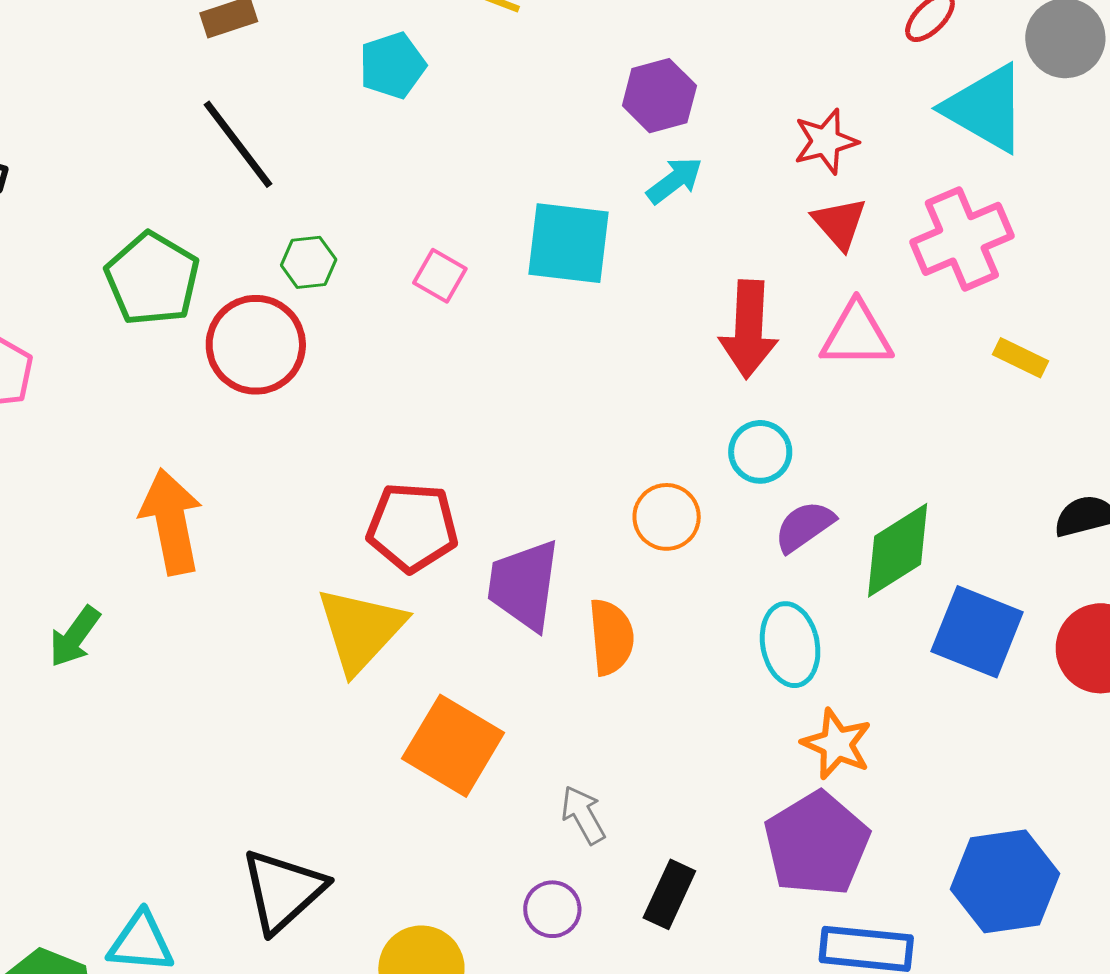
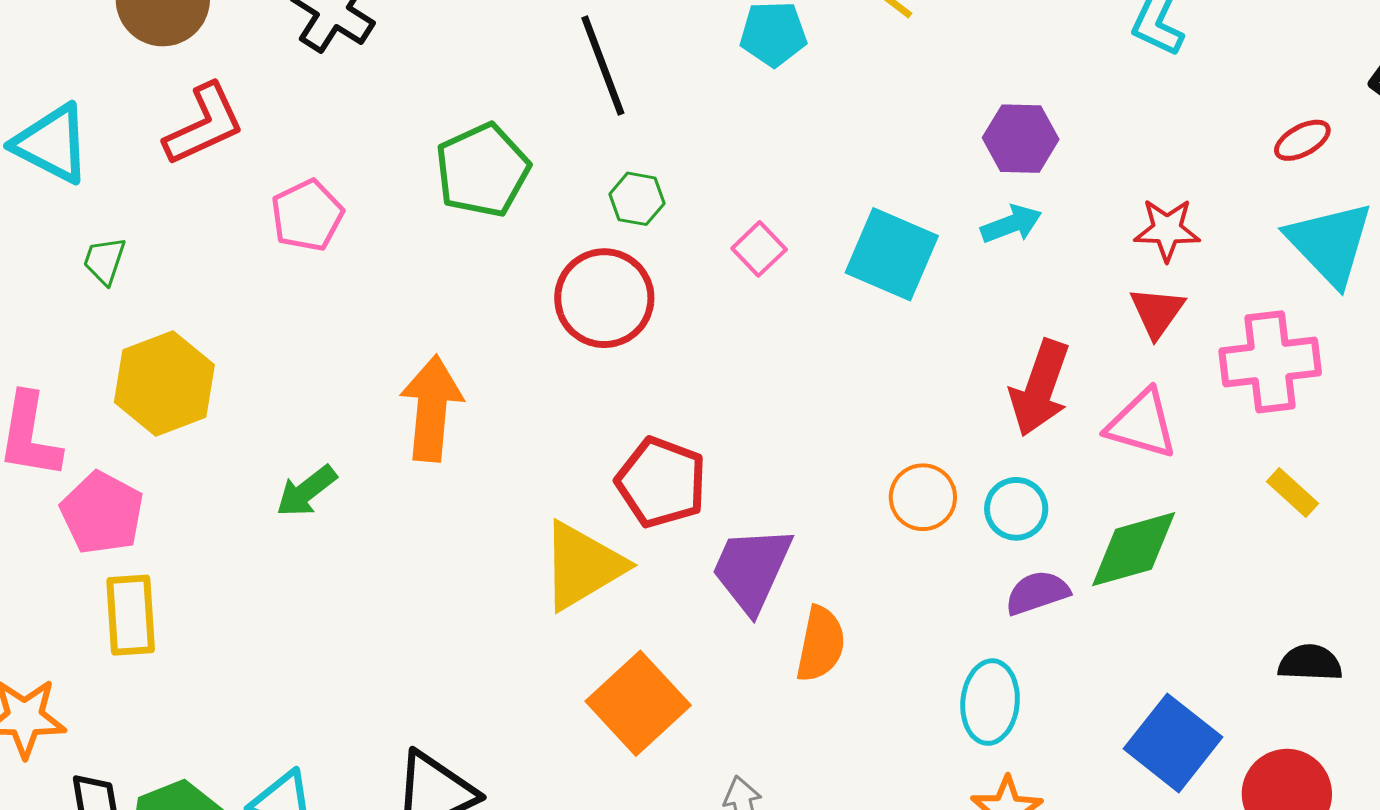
red circle: (256, 345) -> (604, 298), moved
orange circle: (667, 517) -> (923, 497), moved
green diamond: (898, 550) -> (1134, 549), moved

